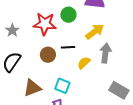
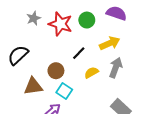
gray star: (12, 30) -> (34, 18), moved
black line: (68, 47) -> (79, 53), turned -56
brown circle: (48, 55) -> (56, 71), moved

